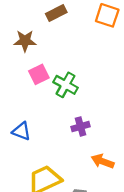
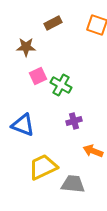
blue triangle: (21, 131) -> (23, 125), size x1.4

